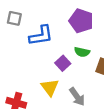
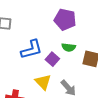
blue L-shape: (41, 36) -> (31, 49), moved

